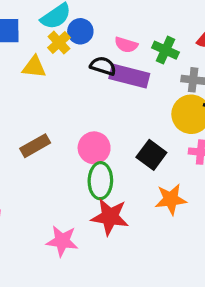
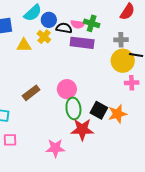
yellow cross: (59, 43) -> (44, 37), moved
green cross: (165, 50) -> (92, 23), moved
black semicircle: (103, 66) -> (64, 28), moved
black square: (151, 155) -> (99, 110), moved

